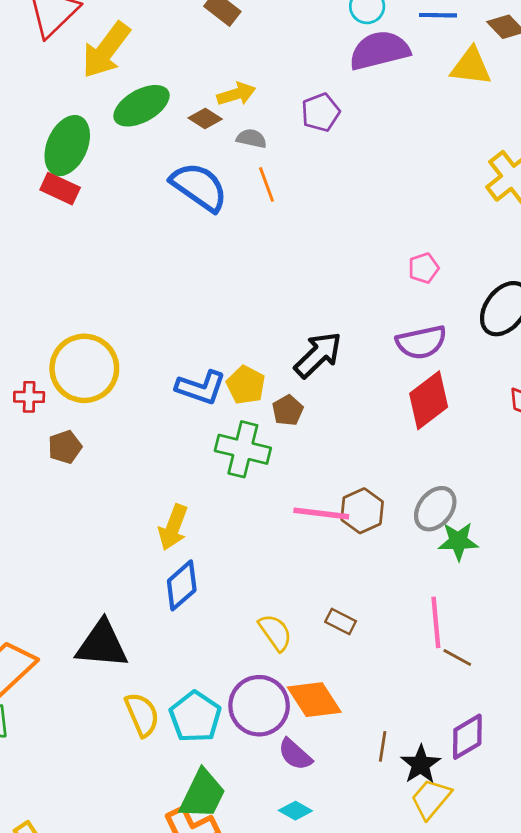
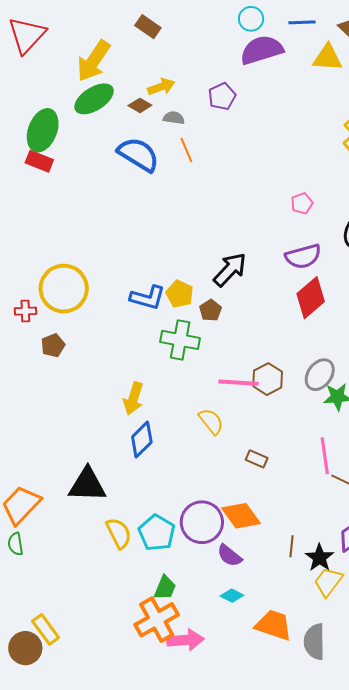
yellow arrow: (106, 50) -> (93, 61), moved
yellow semicircle: (275, 632) -> (211, 421), moved
green trapezoid: (203, 794) -> (165, 588), size x0.7

